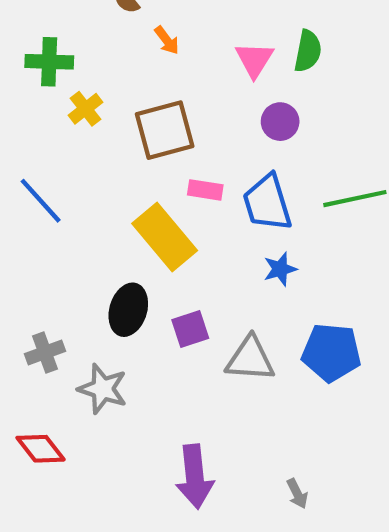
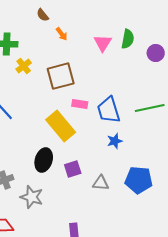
purple circle: (280, 122) -> (156, 53), moved
gray triangle: (250, 359) -> (101, 183), size x0.7

